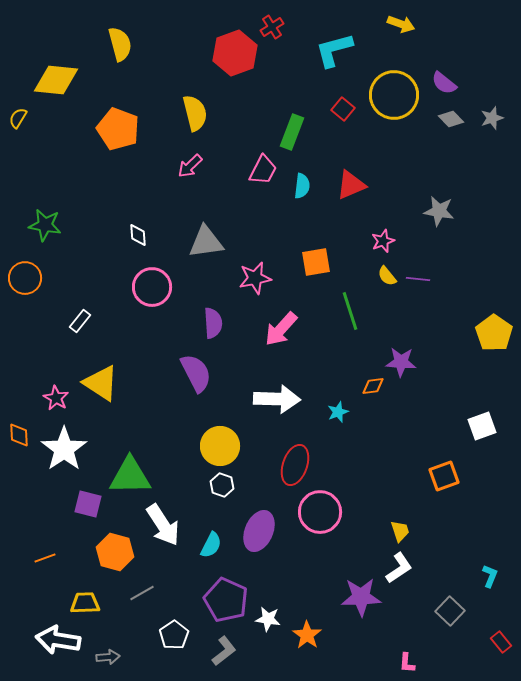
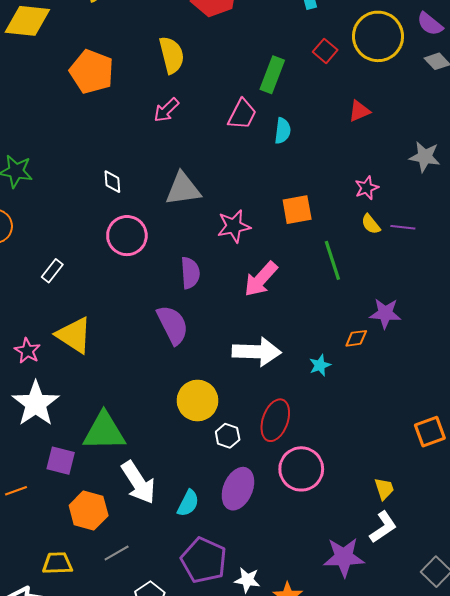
red triangle: (351, 185) -> (359, 111), moved, size x0.7
white hexagon: (222, 485) -> (228, 436), moved
orange line: (45, 558) -> (16, 491), moved

